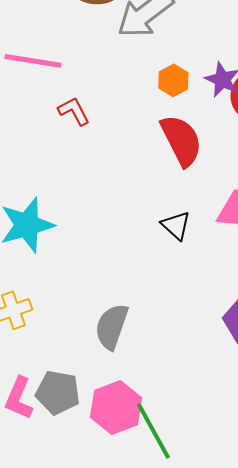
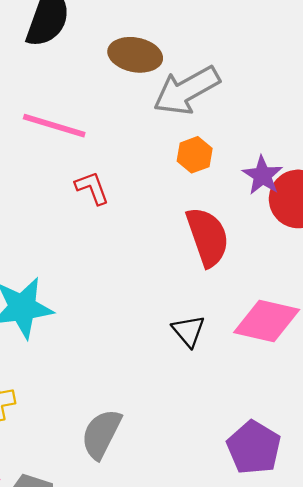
orange hexagon: (173, 80) -> (195, 155), moved

